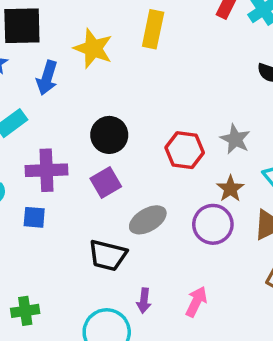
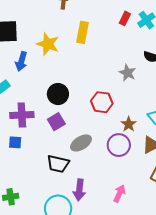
gray star: (235, 139) -> (127, 73), moved
purple arrow: (144, 301) -> (79, 190), size x1.5
pink arrow: (196, 302) -> (119, 194), moved

